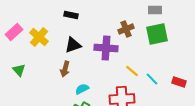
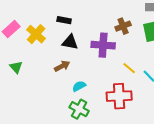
black rectangle: (71, 15) -> (64, 20), moved
black triangle: (73, 45) -> (70, 42), turned 30
brown arrow: (65, 69) -> (62, 66), turned -133

